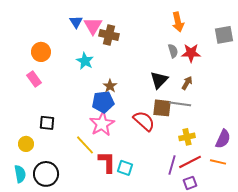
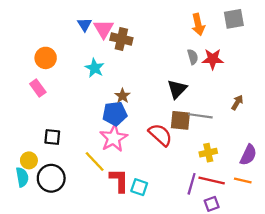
gray square: (224, 35) -> (234, 19), moved
brown arrow: (187, 83) -> (237, 102), moved
red line: (190, 162) -> (212, 180), turned 40
cyan semicircle: (20, 174) -> (22, 177), moved
black circle: (46, 174) -> (51, 178), moved

